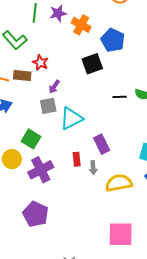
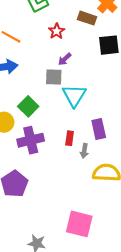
brown rectangle: (22, 75) -> (87, 18), moved
cyan triangle: (71, 118) -> (74, 96), turned -45
pink square: (121, 234) -> (79, 224), moved

